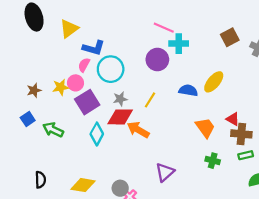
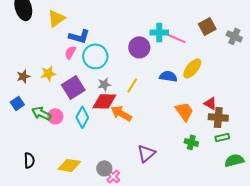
pink line: (164, 28) -> (176, 38), moved
pink circle: (75, 83) -> (55, 116), moved

